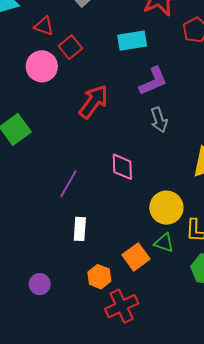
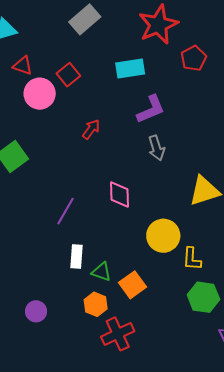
red triangle: (44, 26) -> (23, 66), moved
red arrow: (94, 102) -> (91, 129), size x0.6
green triangle: (164, 243) -> (102, 272), moved

